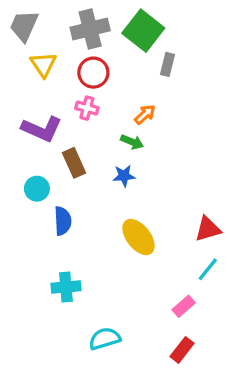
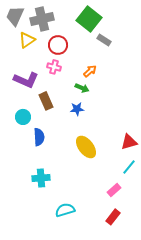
gray cross: (90, 29) -> (42, 19), moved
yellow triangle: (43, 64) -> (27, 40), turned 30
gray rectangle: (168, 64) -> (104, 40), turned -72

